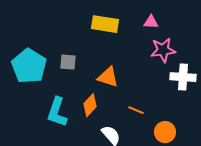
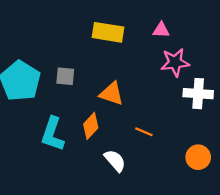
orange circle: (165, 132) -> (198, 157), moved

